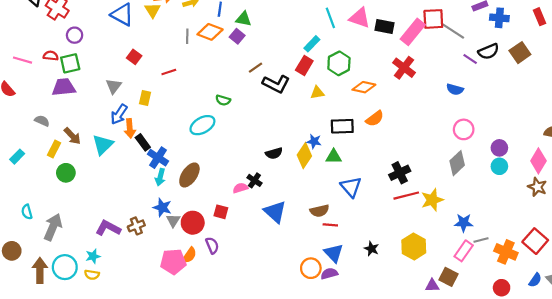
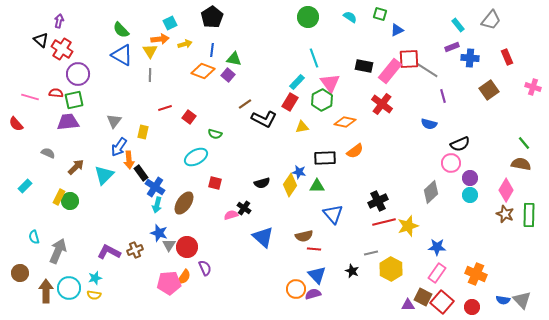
pink triangle: (360, 18) -> (330, 83), moved, turned 35
purple circle: (75, 35) -> (78, 74), size x1.5
gray line: (187, 36) -> (150, 75), moved
black semicircle: (489, 51) -> (460, 144), moved
red square: (134, 57) -> (189, 117), moved
purple line: (470, 59) -> (443, 96), turned 40
pink circle: (464, 129) -> (451, 163), moved
brown arrow: (72, 136) -> (76, 167), turned -90
yellow rectangle: (54, 149) -> (59, 197), moved
red square: (221, 212) -> (215, 183), moved
gray line: (481, 240) -> (371, 253), moved
red square: (535, 241) -> (442, 302), moved
blue semicircle: (535, 280) -> (503, 300), turned 64

